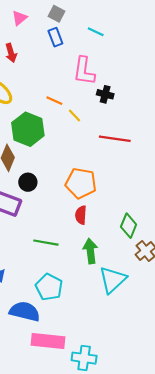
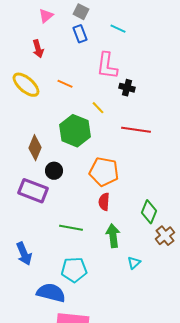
orange line: (54, 101) -> (65, 84), moved
green hexagon: (28, 129) -> (75, 131), moved
cyan triangle: (113, 280) -> (134, 263), size x0.5
cyan pentagon: (49, 287) -> (74, 270), turned -30

